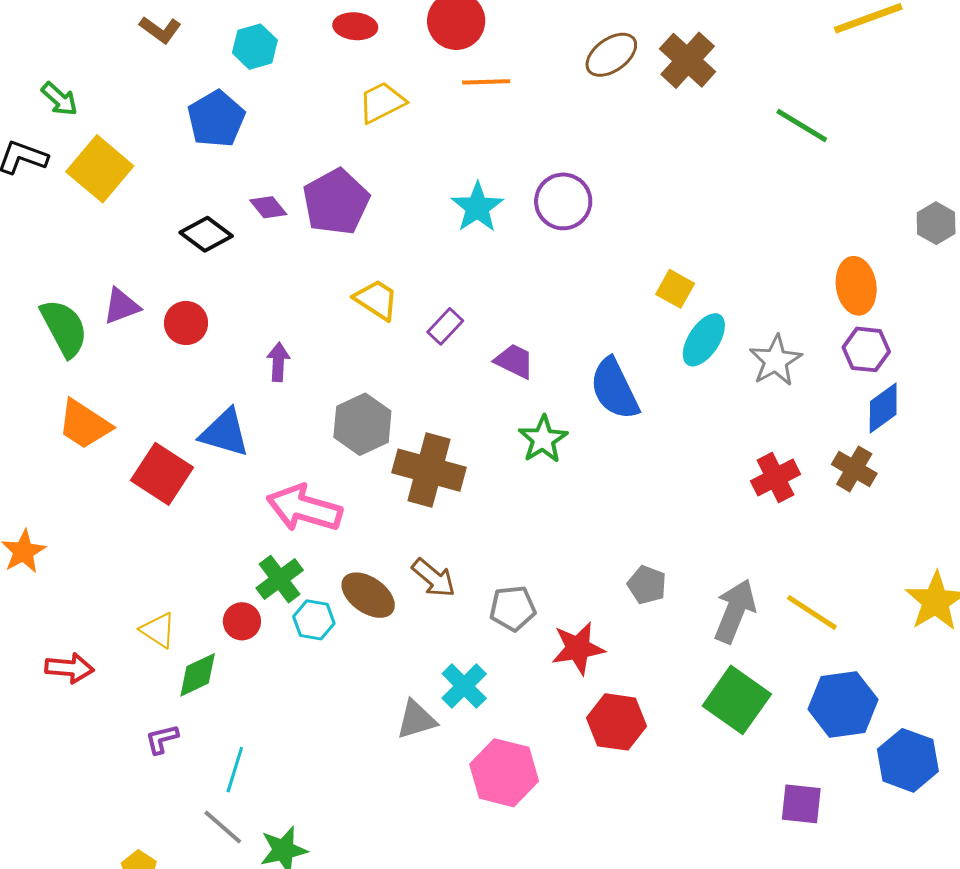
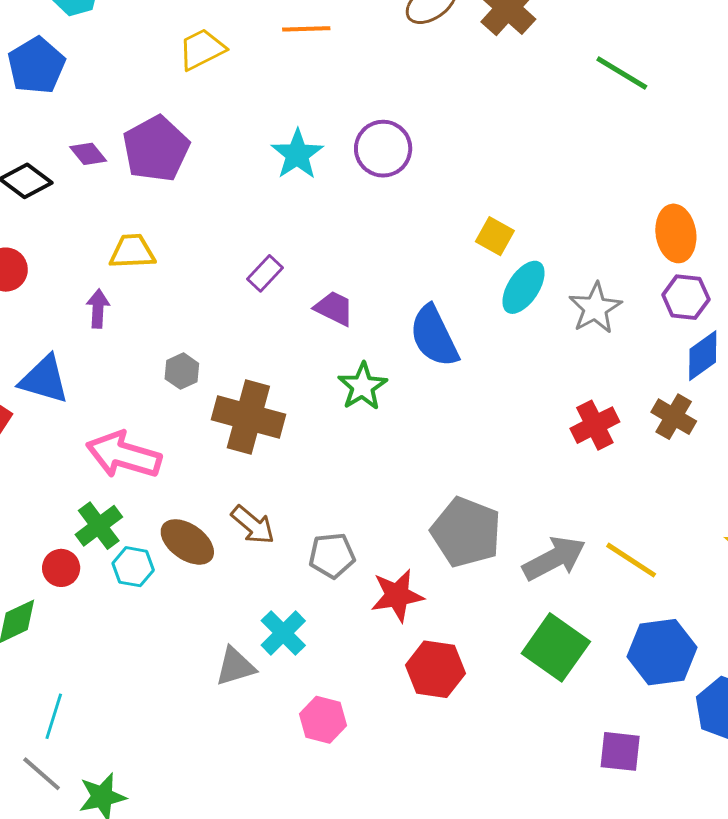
yellow trapezoid: (376, 300) -> (132, 252), moved, turned -36
gray hexagon: (362, 424) -> (182, 371), size x0.6
gray pentagon: (647, 585) -> (466, 532), size x1.8
gray arrow: (735, 611) -> (554, 558), turned 40
pink hexagon: (504, 773) -> (323, 720), size x0.7

